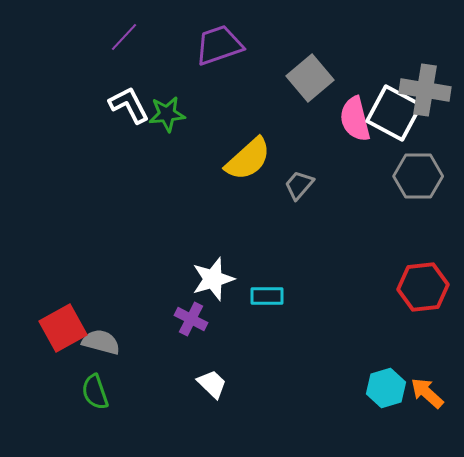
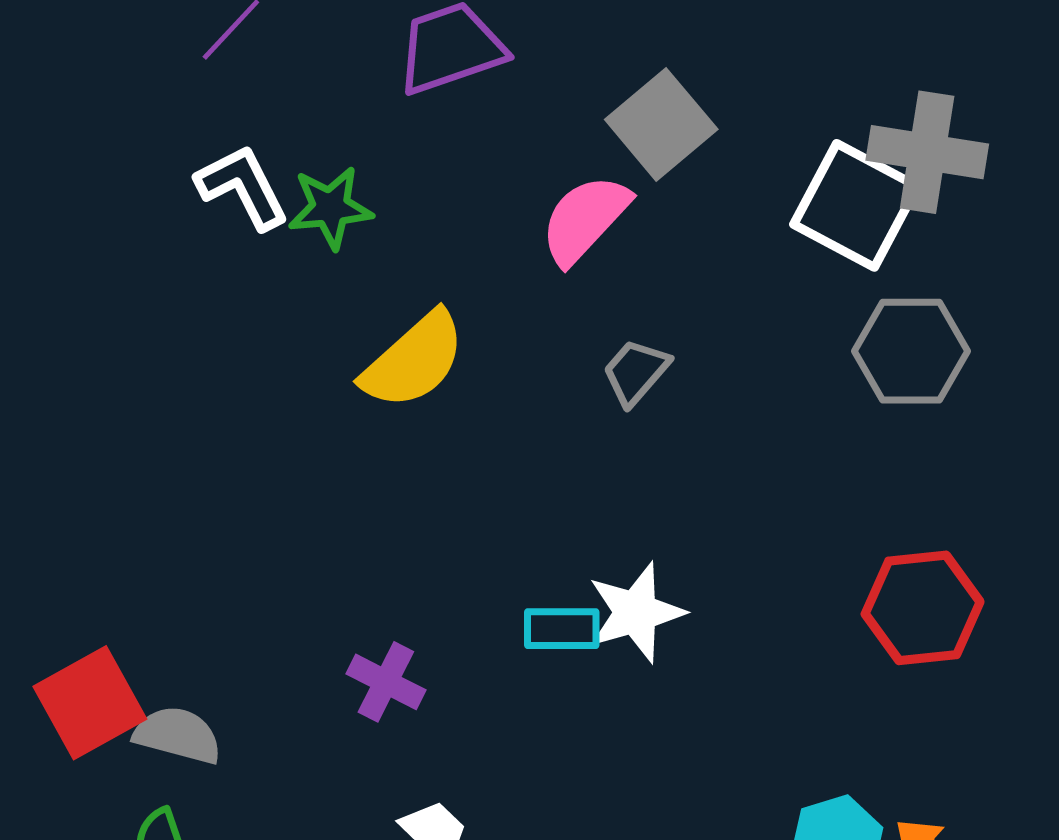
pink semicircle: (355, 119) -> (585, 219), moved, turned 57
yellow semicircle: (248, 159) -> (414, 360), moved
white star: (213, 279) -> (636, 612), moved

